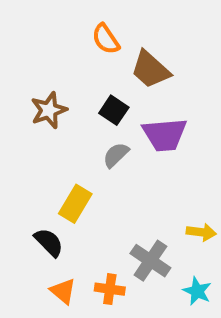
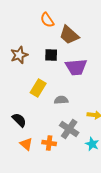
black square: (114, 110) -> (51, 55), turned -32
gray semicircle: (116, 155) -> (61, 100), moved, turned 40
yellow rectangle: (75, 204) -> (38, 88), moved

